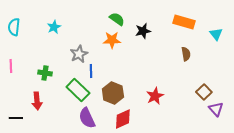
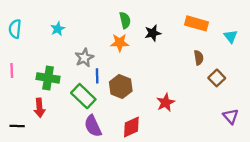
green semicircle: (117, 19) -> (125, 20), turned 42
green cross: (45, 73) -> (48, 78), size x1.5
brown square: (204, 92) -> (217, 78), moved
brown hexagon: (113, 93) -> (121, 86), moved

